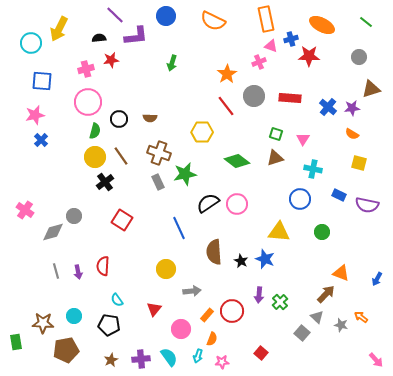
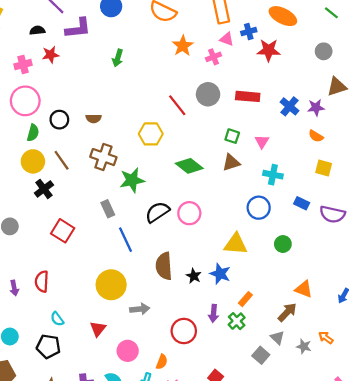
orange star: (227, 74) -> (183, 46), moved
gray rectangle: (158, 182) -> (108, 209), moved
yellow circle: (166, 269) -> (111, 285), size x1.4
orange rectangle: (207, 315) -> (245, 299), moved

